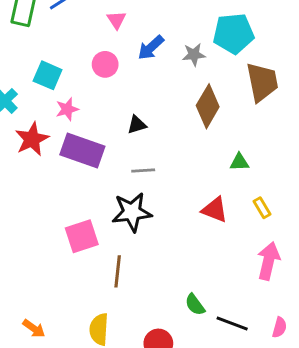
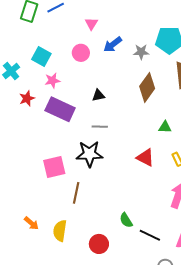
red star: (32, 139) -> (27, 98), size x0.7
orange arrow: (34, 329) -> (31, 223), moved

